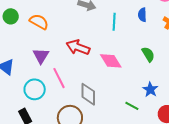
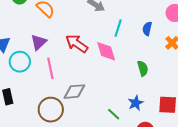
pink diamond: (111, 61) -> (106, 51), moved
cyan circle: (35, 89) -> (20, 62), moved
gray diamond: (88, 94) -> (74, 92), turned 70

